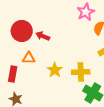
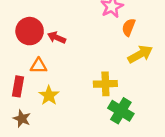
yellow star: (55, 70) -> (49, 95), moved

